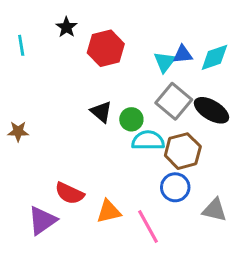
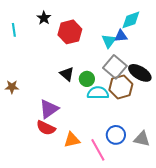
cyan diamond: (214, 57) -> (131, 20), moved
brown hexagon: (183, 151) -> (121, 87), moved
blue circle: (175, 187) -> (116, 135), moved
purple triangle: (42, 221) -> (49, 109), moved

